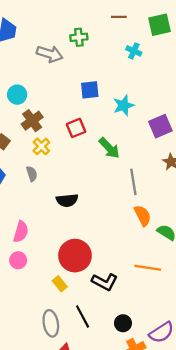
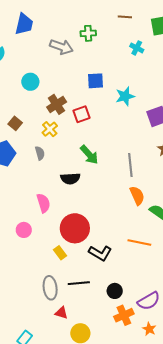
brown cross: (32, 121) -> (57, 104), moved
green arrow: (109, 148) -> (89, 155), moved
pink semicircle: (21, 232) -> (43, 203), moved, turned -36
black line: (83, 317) -> (79, 283), turned -70

